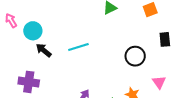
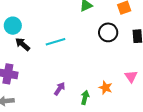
black circle: (135, 56) -> (108, 32), moved

